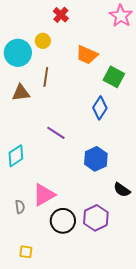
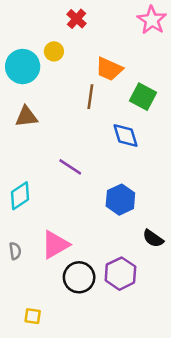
brown line: (46, 77) -> (90, 97), moved
blue diamond: (100, 108) -> (125, 136), turned -50
gray semicircle: (20, 207) -> (15, 251), moved

